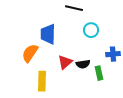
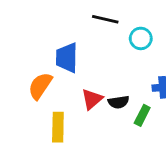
cyan circle: (91, 30) -> (141, 38), moved
green rectangle: (99, 73) -> (142, 115), turned 40

